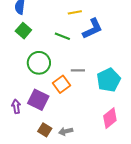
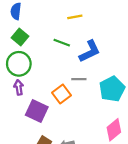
blue L-shape: (93, 29) -> (90, 51), moved
green circle: (39, 63) -> (19, 64), moved
purple arrow: (16, 106) -> (19, 87), moved

